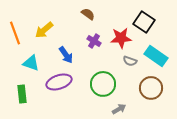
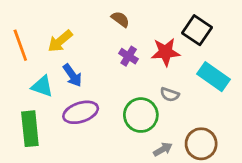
blue arrow: (66, 55) -> (72, 75), moved
gray semicircle: (130, 61) -> (170, 94), moved
brown circle: (151, 88) -> (201, 144), moved
green rectangle: (22, 94) -> (30, 129), size x1.4

